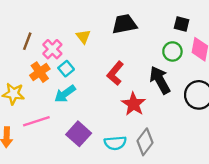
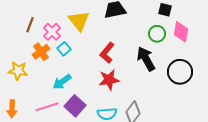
yellow triangle: (83, 37) -> (79, 21), size x1.6
cyan arrow: (65, 94) -> (62, 82), moved
red star: (134, 104) -> (109, 80), moved, turned 30
pink line: (36, 121) -> (47, 107), moved

